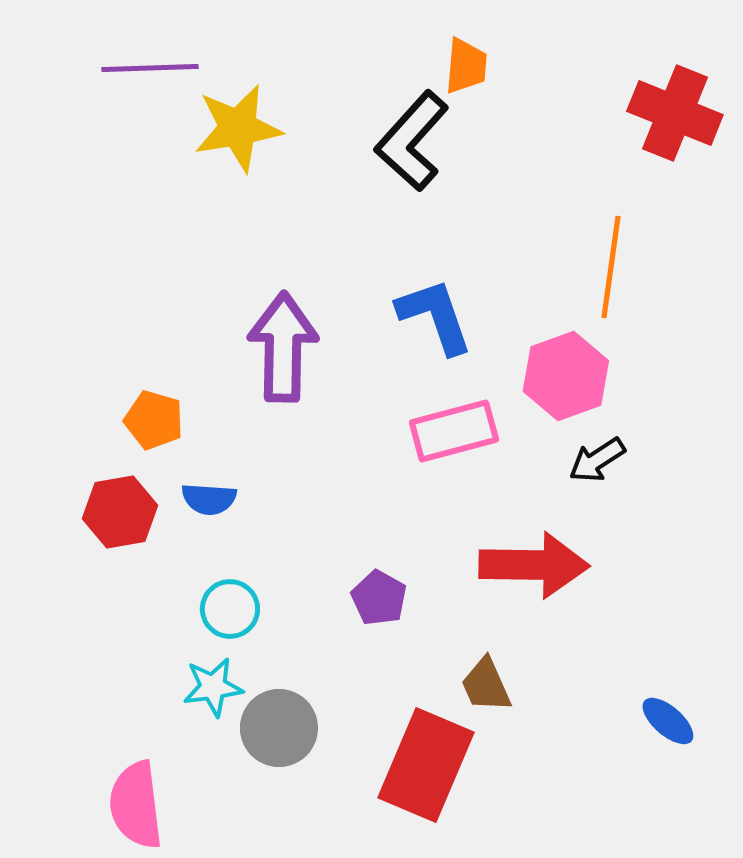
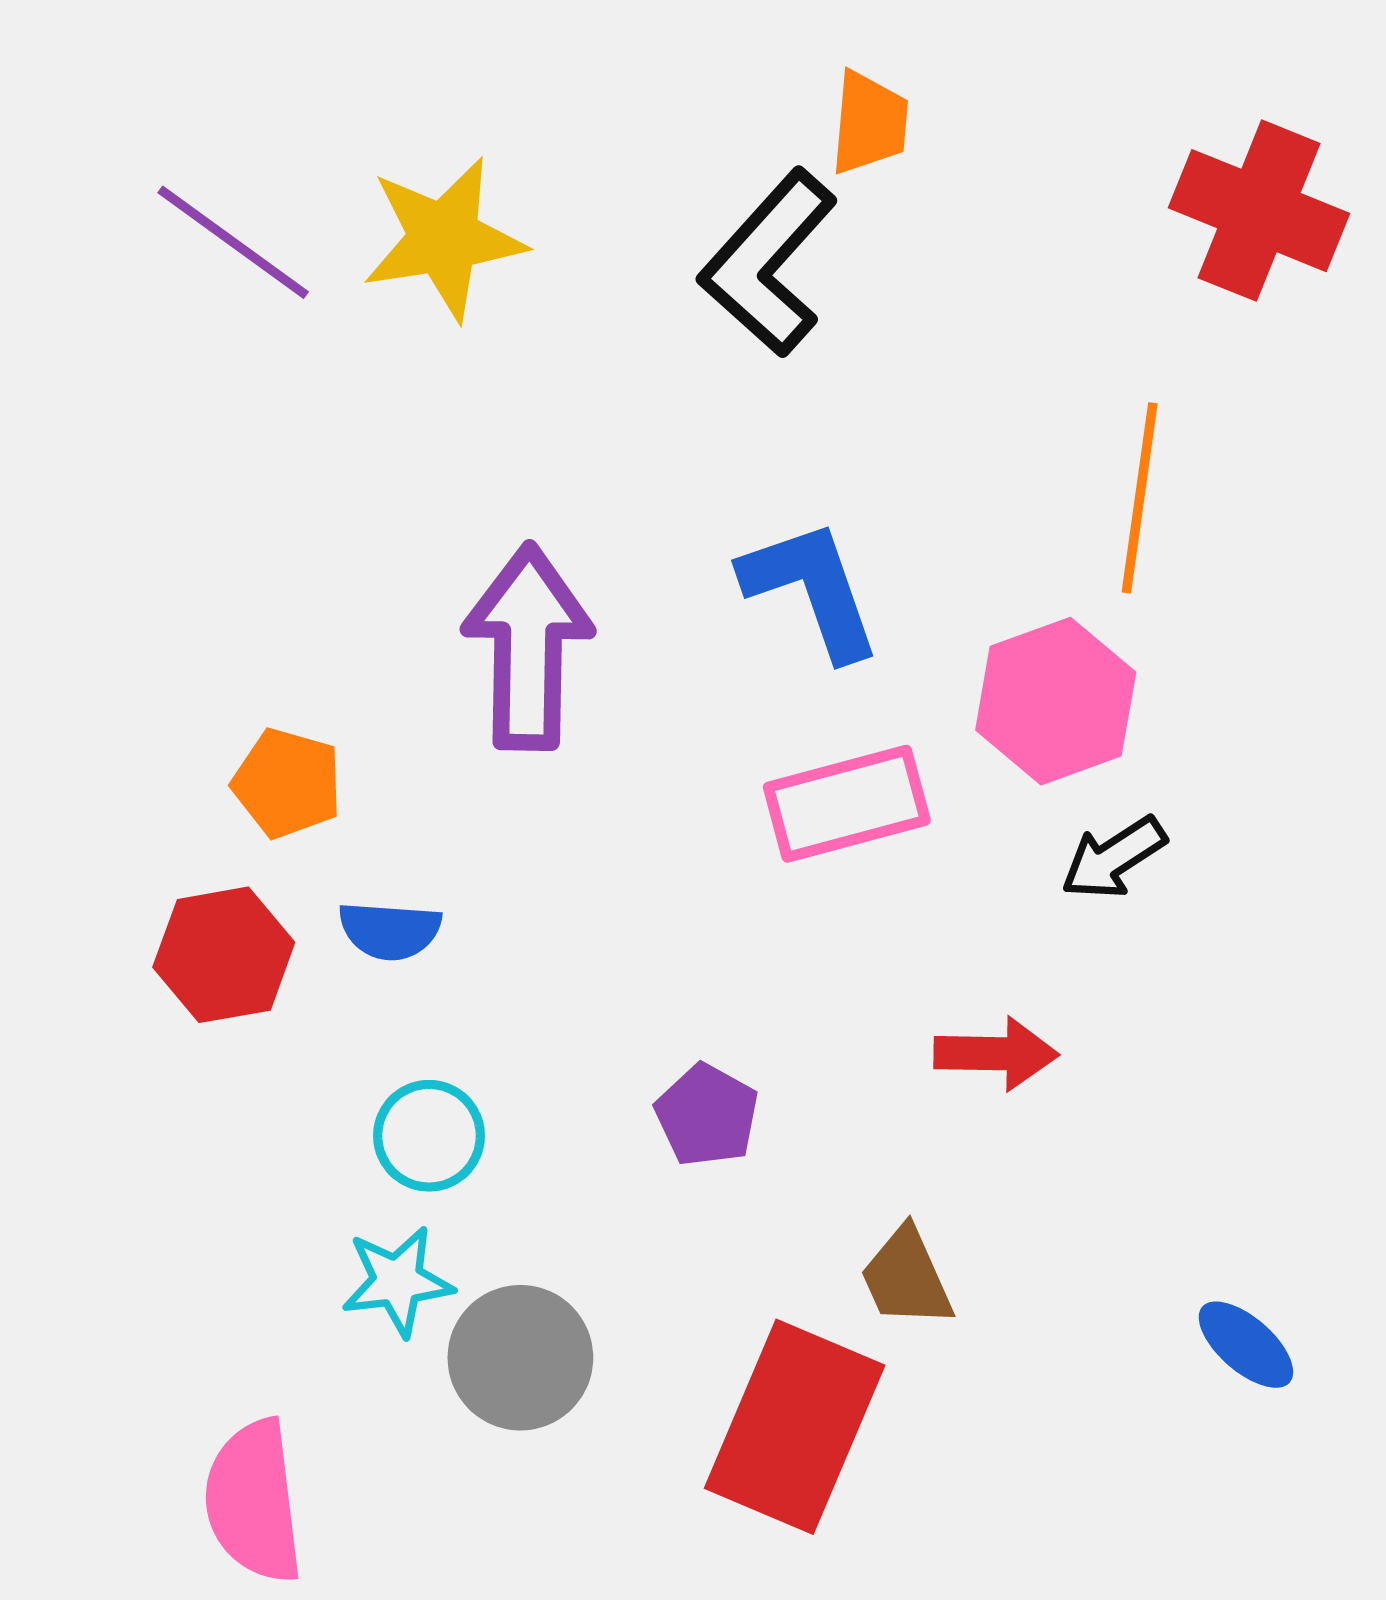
purple line: (150, 68) -> (233, 242), moved, turned 38
red arrow: (534, 565) -> (996, 1054), size x0.6

